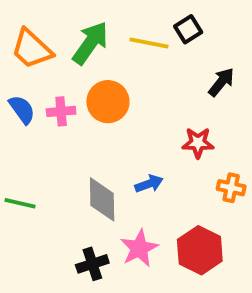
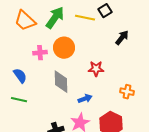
blue semicircle: (22, 109) -> (20, 76), moved
red star: (198, 143) -> (96, 69), moved
blue arrow: (149, 184) -> (85, 99), moved
gray diamond: (102, 199) -> (61, 82), moved

